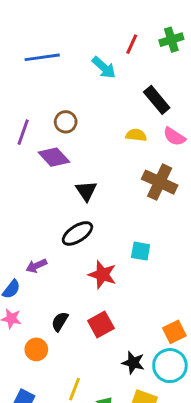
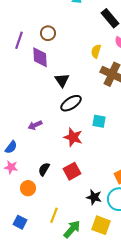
yellow semicircle: (136, 135) -> (96, 51), moved, turned -80
purple diamond: (54, 157) -> (40, 57), turned 40
black ellipse: (77, 233) -> (71, 103), moved
purple arrow: (36, 266) -> (35, 125), moved

